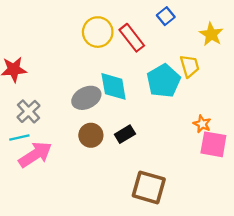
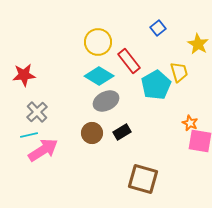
red rectangle: (132, 38) -> (129, 61), moved
cyan diamond: (114, 86) -> (99, 76), moved, turned -48
gray ellipse: (86, 98) -> (106, 101), moved

